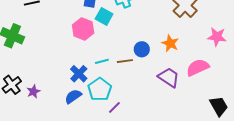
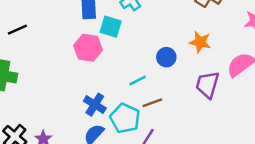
cyan line: (102, 61) -> (138, 80), moved
brown line: (125, 61) -> (152, 103), moved
purple trapezoid: (169, 77) -> (207, 85), turned -95

